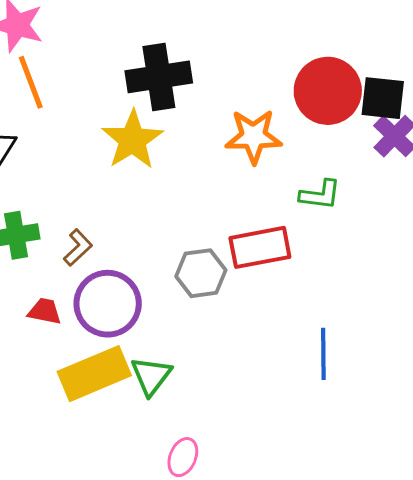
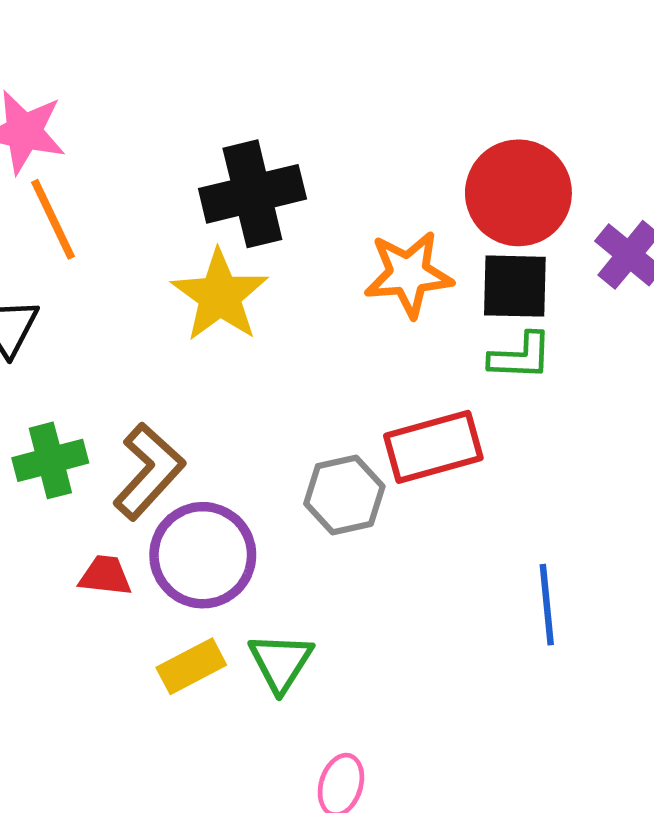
black square: (383, 98) -> (515, 286), moved
brown L-shape: (78, 248) -> (149, 471), size x1.6
yellow rectangle: (94, 374) -> (191, 666), size x0.6

